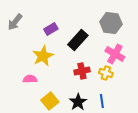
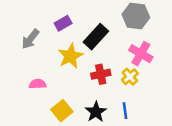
gray arrow: (15, 22) -> (30, 39), moved
yellow star: (43, 56) -> (70, 56), moved
yellow cross: (106, 73) -> (130, 77), turned 32

